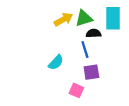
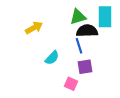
yellow arrow: (63, 19) -> (34, 28), moved
black semicircle: (94, 33) -> (87, 31), size x1.5

